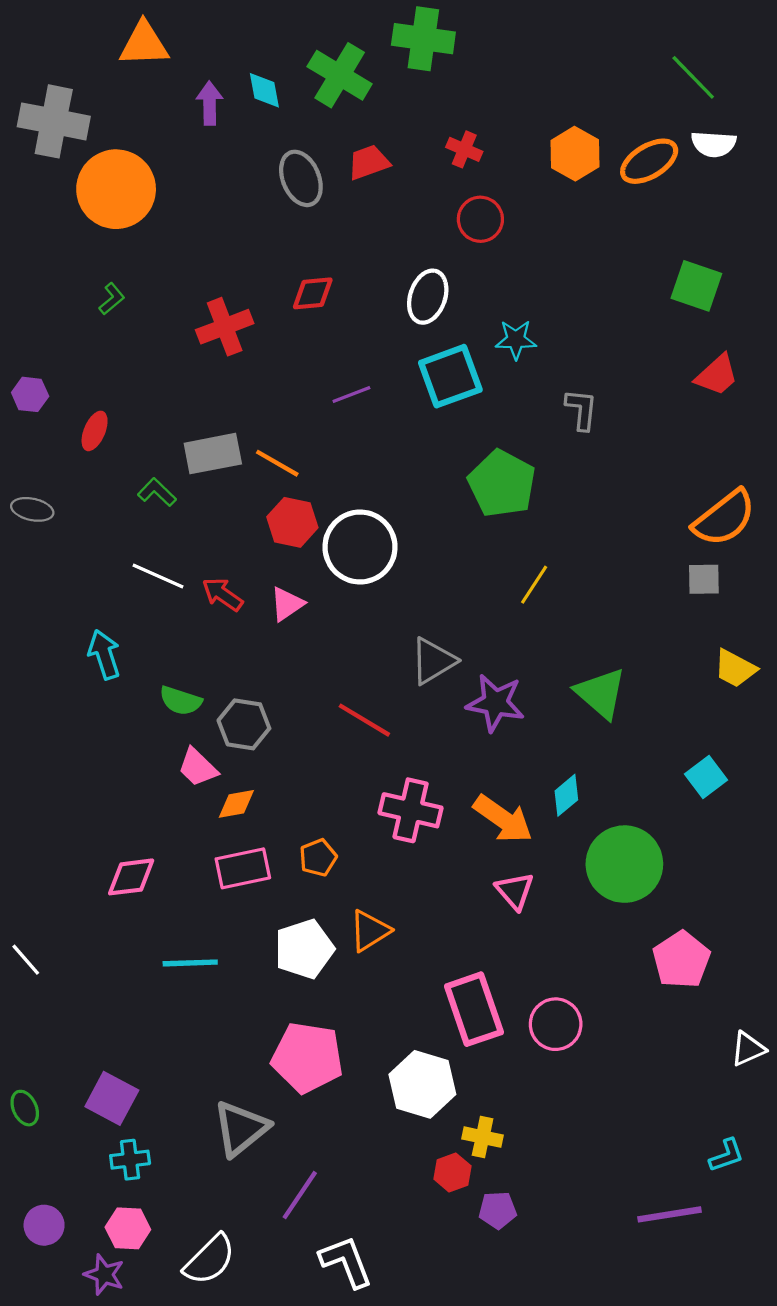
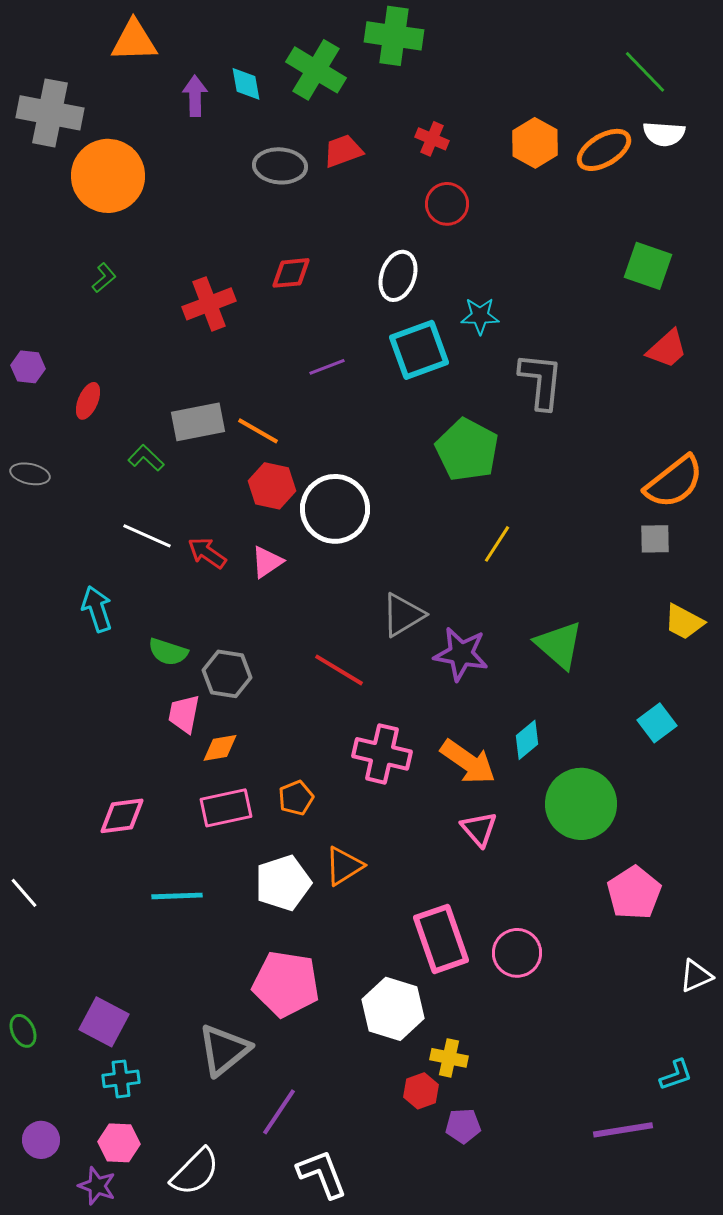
gray ellipse: (301, 178) -> (280, 166), turned -63
gray L-shape: (581, 409) -> (541, 381), size x1.5
pink trapezoid: (198, 767) -> (184, 714), turned 57

